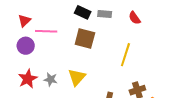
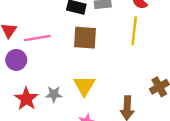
yellow line: (125, 55) -> (134, 31), moved

